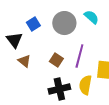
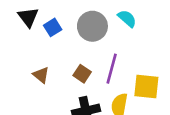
black triangle: (14, 40) -> (28, 17), moved

